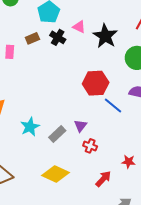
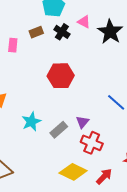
red hexagon: (96, 83) -> (61, 76), moved
red cross: (90, 146) -> (92, 143), size x1.5
yellow diamond: (56, 174) -> (73, 172), moved

